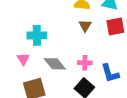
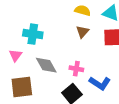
blue L-shape: (110, 73) -> (100, 83), turned -50

